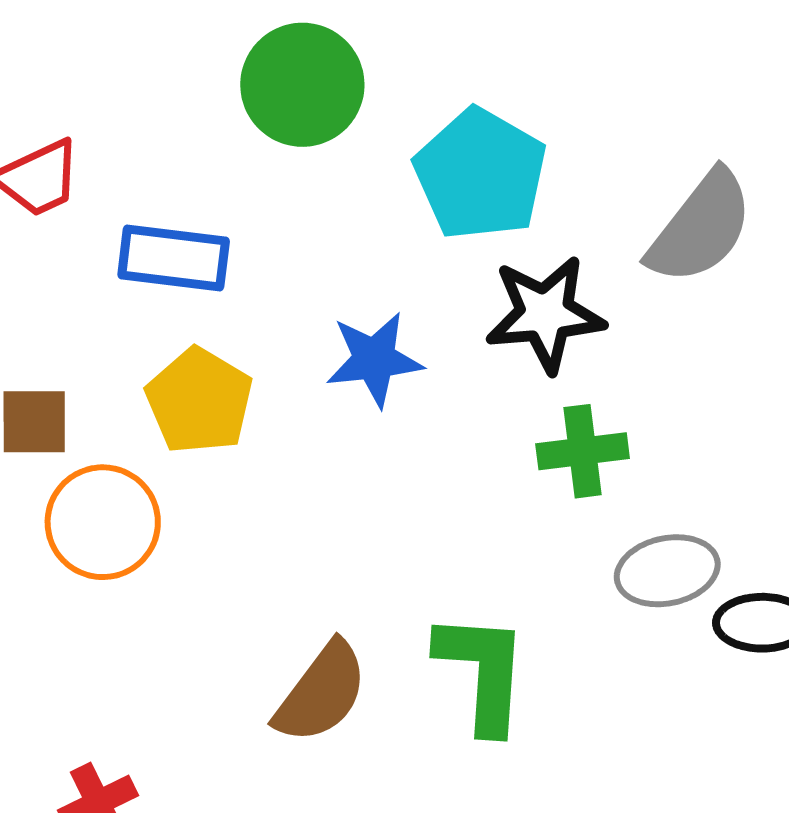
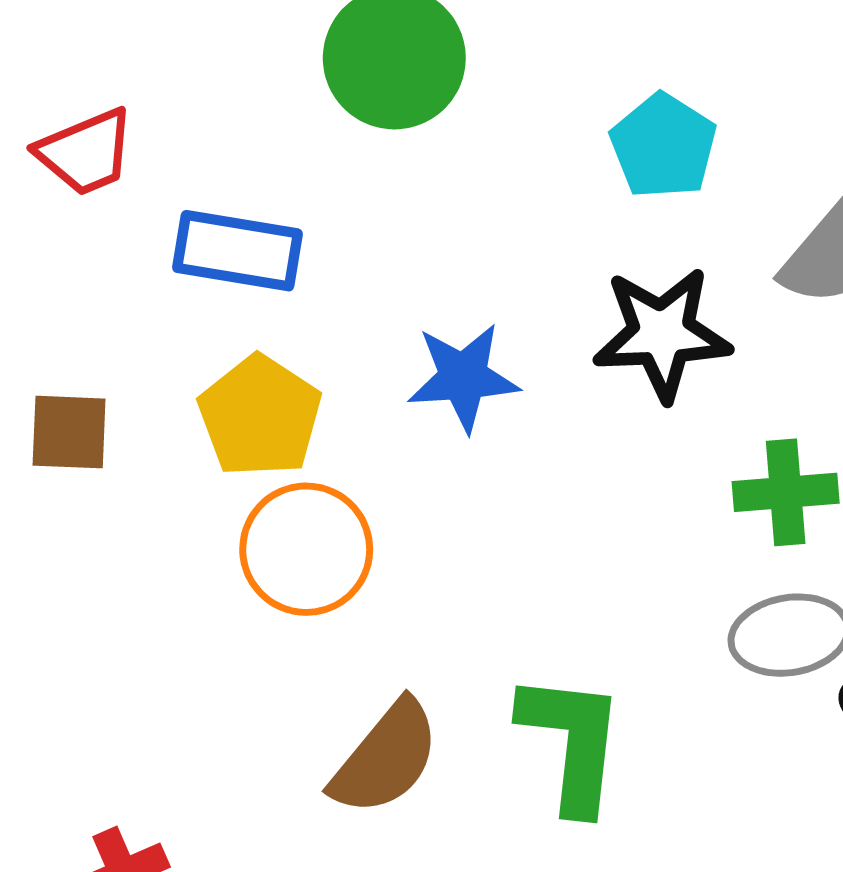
cyan pentagon: (480, 174) -> (663, 146), moved, size x0.7
green cross: (583, 451) -> (786, 492), moved
orange circle: (103, 522) -> (306, 549), moved

